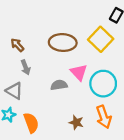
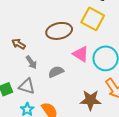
gray semicircle: (59, 85) -> (56, 72), moved
brown star: (76, 122) -> (90, 100), size x1.5

